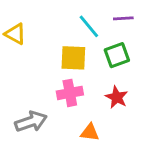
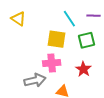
gray arrow: (31, 122) -> (35, 80), moved

